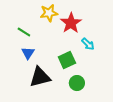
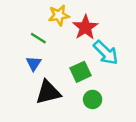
green line: (24, 32) -> (38, 38), moved
cyan arrow: (88, 44) -> (106, 53), size x1.6

